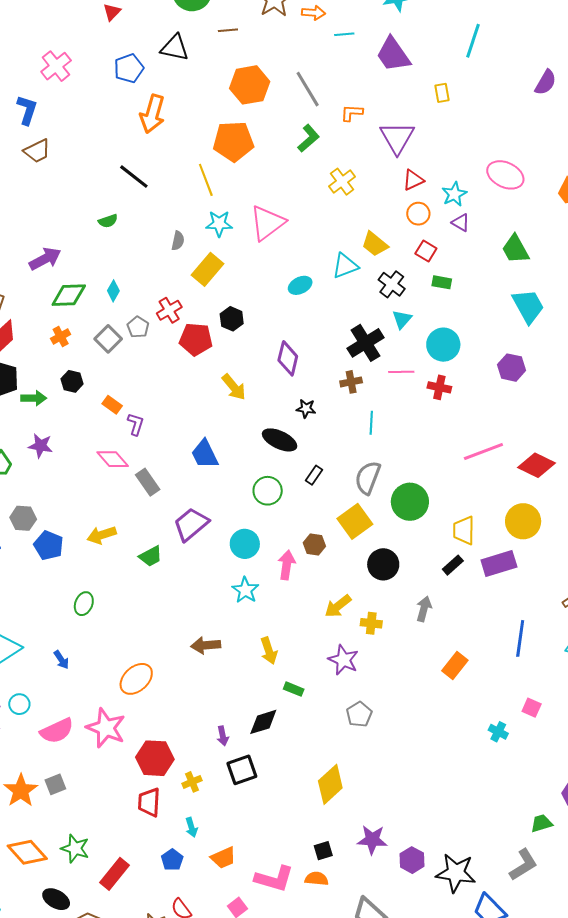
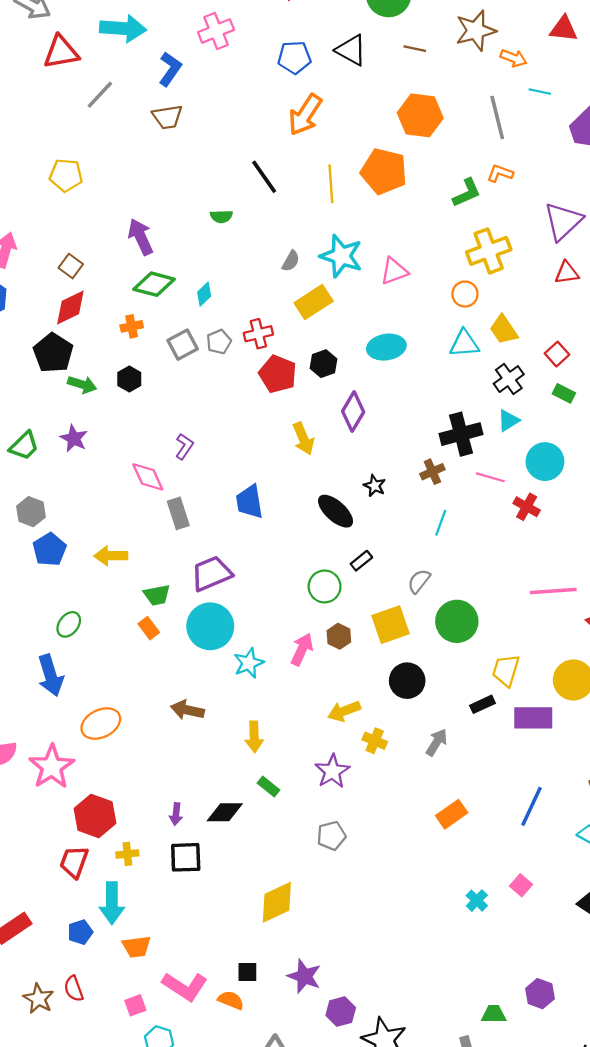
gray line: (308, 89) -> (497, 117), moved
orange L-shape: (352, 113) -> (500, 173), moved
yellow line: (206, 180) -> (331, 184), moved
yellow cross: (342, 182) -> (489, 251), size x1.4
orange circle: (418, 214) -> (465, 294), moved
pink triangle: (267, 223) -> (394, 271), size x0.7
cyan star: (219, 224) -> (341, 256), size x1.4
purple arrow: (45, 259) -> (141, 237), turned -104
cyan ellipse: (300, 285) -> (386, 347), moved, size x1.4
purple diamond: (288, 358) -> (353, 412), moved
brown cross: (351, 382) -> (432, 472), turned -30
orange rectangle: (112, 405) -> (149, 628), moved
gray semicircle: (368, 478) -> (419, 581), size x0.7
green circle: (268, 491) -> (325, 586), moved
cyan circle: (245, 544) -> (210, 626), moved, size x1.4
blue arrow: (61, 660) -> (50, 675), moved, size x1.8
cyan arrow: (191, 827) -> (112, 903), size x1.8

